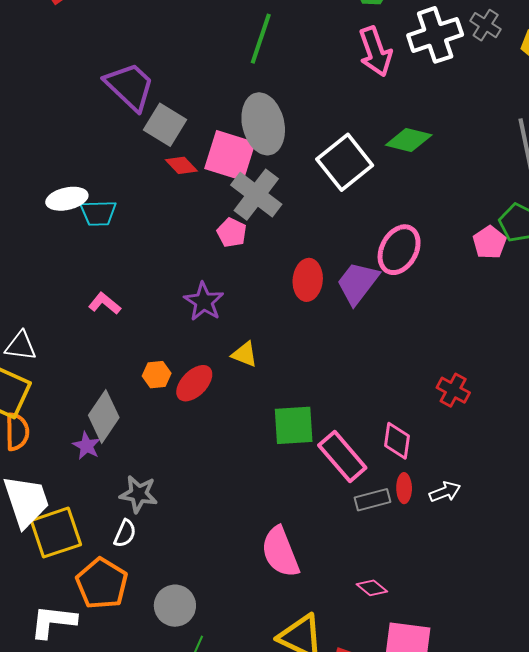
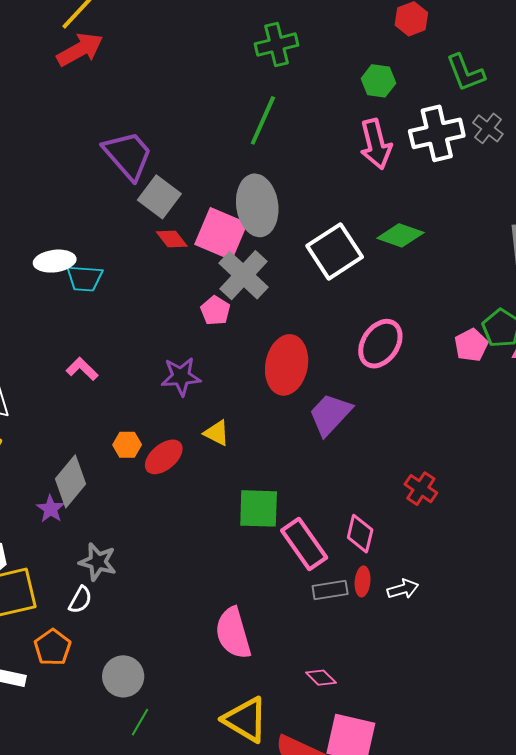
red ellipse: (308, 280) -> (287, 365), size x1.4
purple trapezoid: (358, 283) -> (330, 414), moved
purple star: (204, 302) -> (181, 377), turned 30
orange pentagon: (102, 584) -> (53, 647), size x0.7

